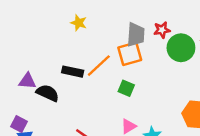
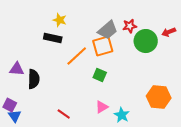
gray trapezoid: (136, 35) -> (108, 30), turned 45
black rectangle: (73, 72) -> (53, 38), moved
black semicircle: (48, 93) -> (34, 79), turned 66

